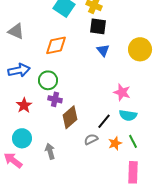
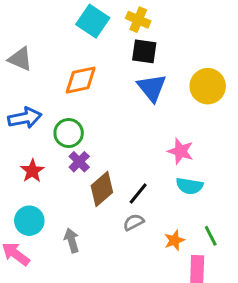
blue triangle: (103, 50) -> (152, 88), size x1.5
purple cross: (55, 99) -> (79, 162), turned 32
black line: (104, 121) -> (138, 193), moved
green line: (133, 141) -> (211, 236), moved
orange star: (115, 143) -> (174, 240), moved

